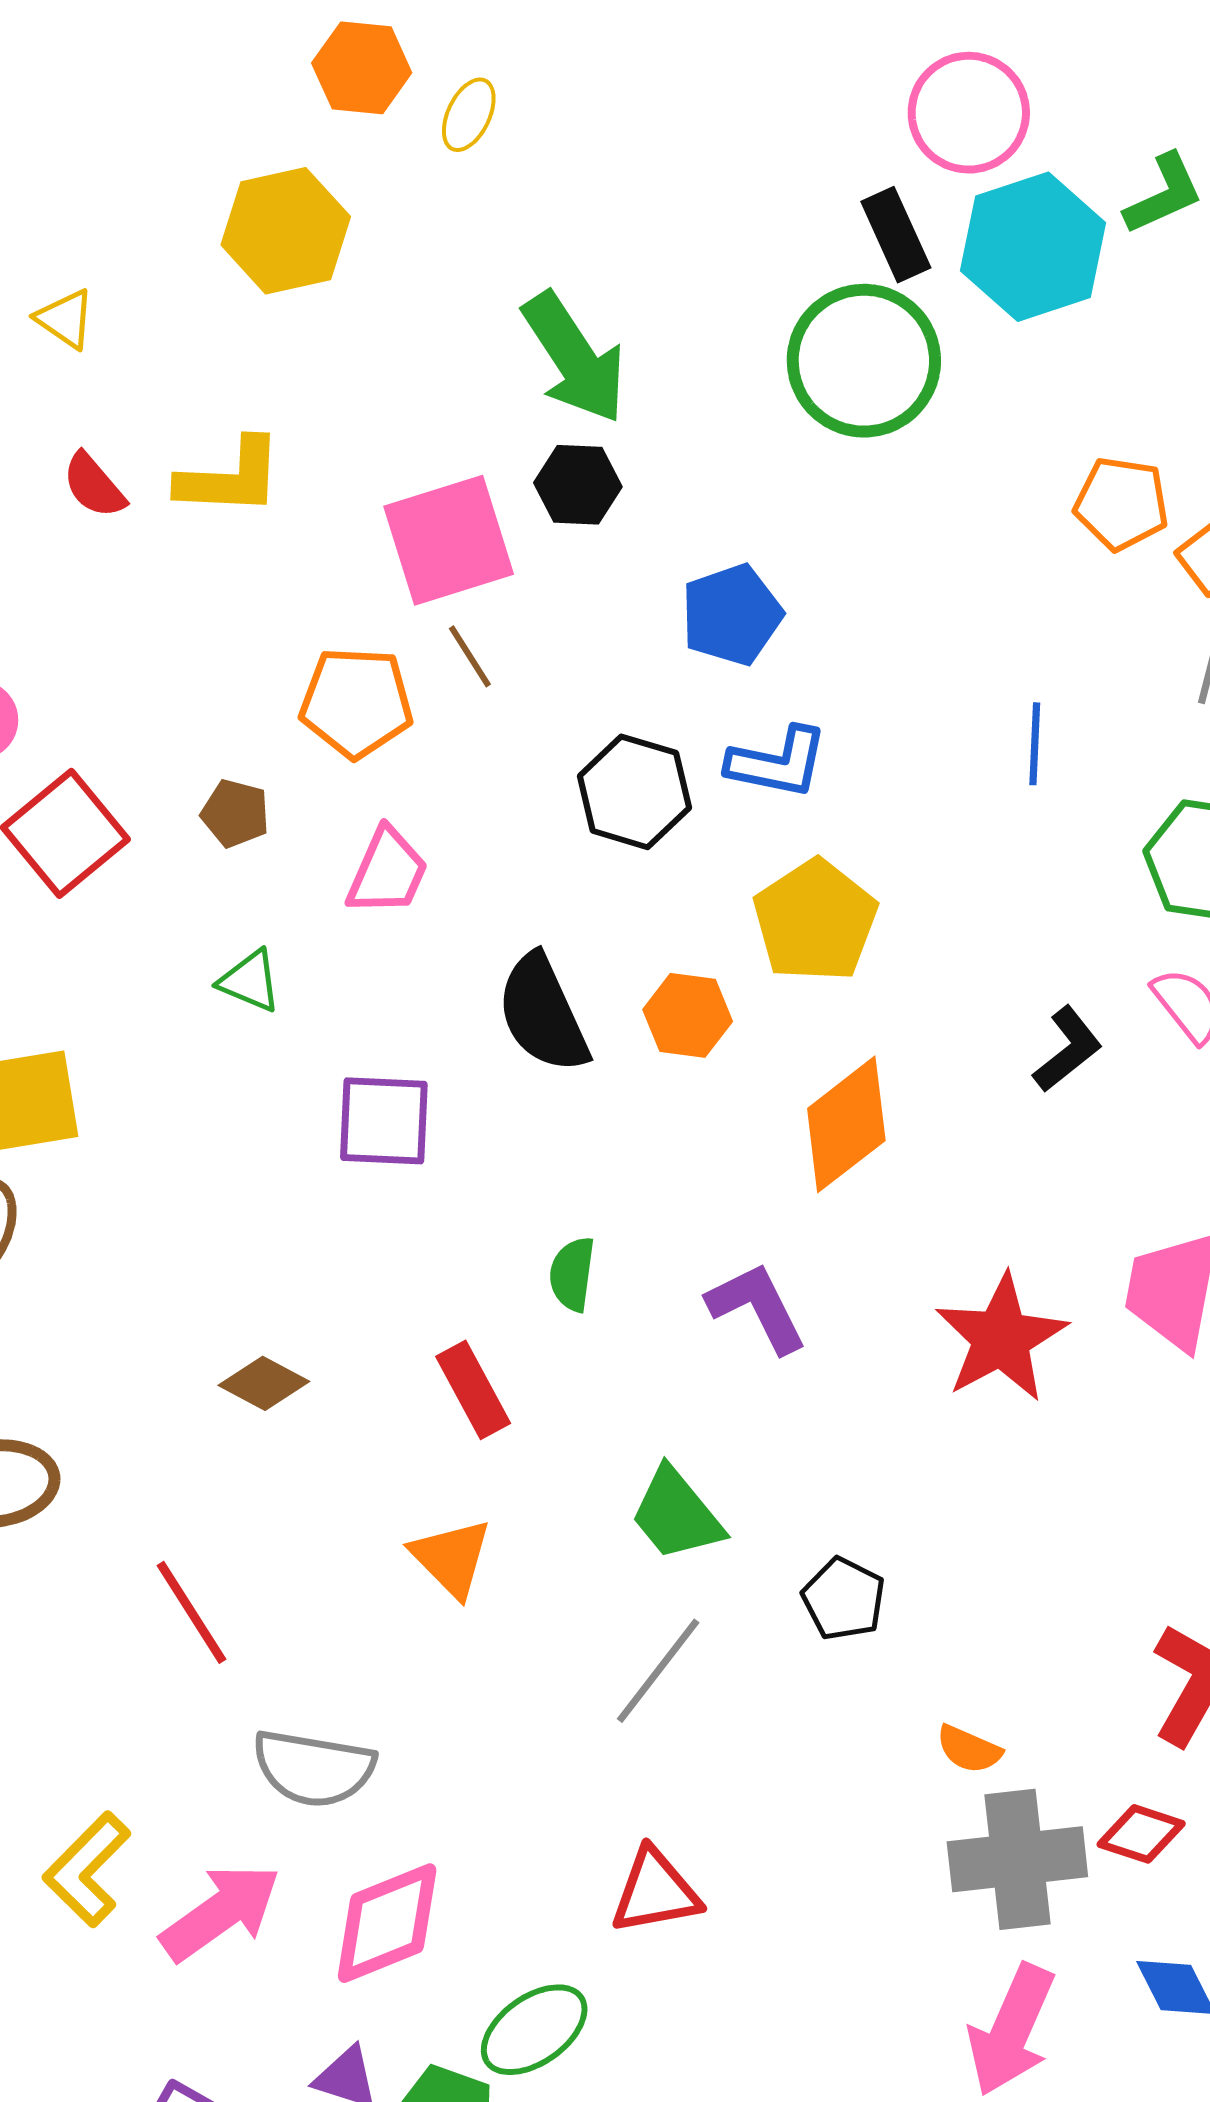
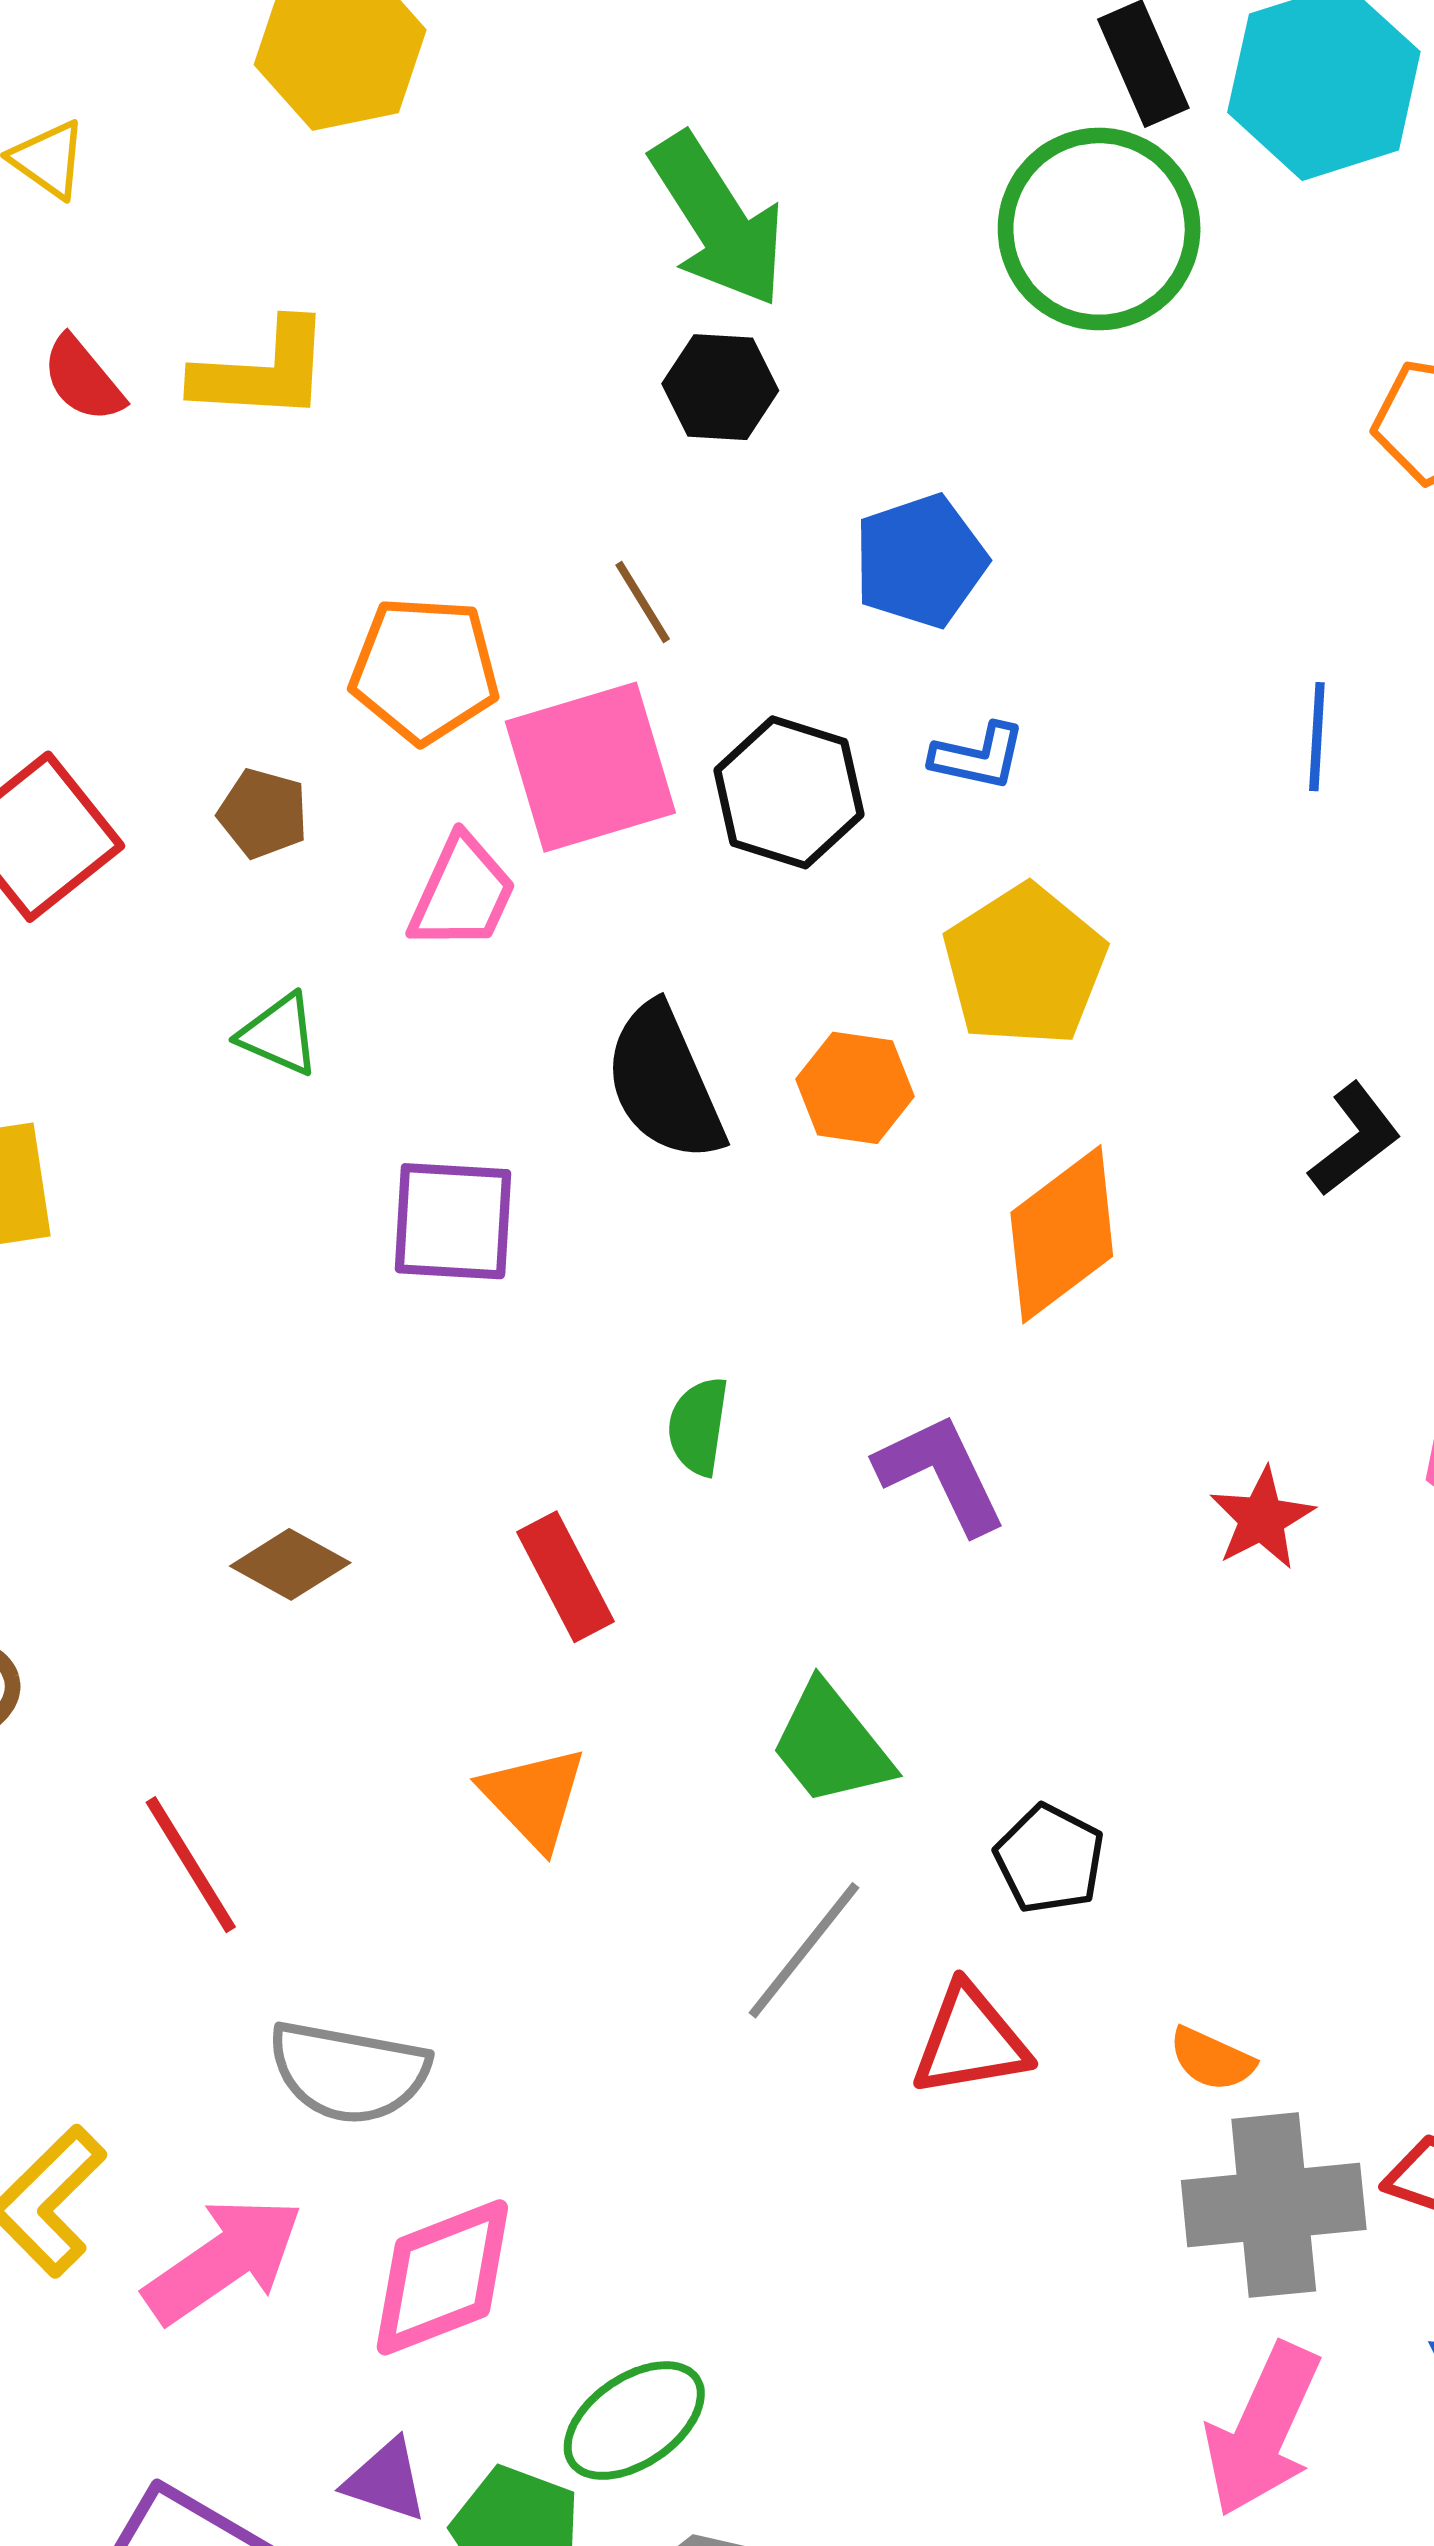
pink square: (449, 540) -> (590, 767), moved
brown line: (470, 656) -> (643, 602), moved
blue L-shape: (778, 763) -> (978, 757), size x0.7
red star: (1001, 1338) -> (1262, 1518), size x0.6
red triangle: (655, 1892) -> (970, 2041), moved

